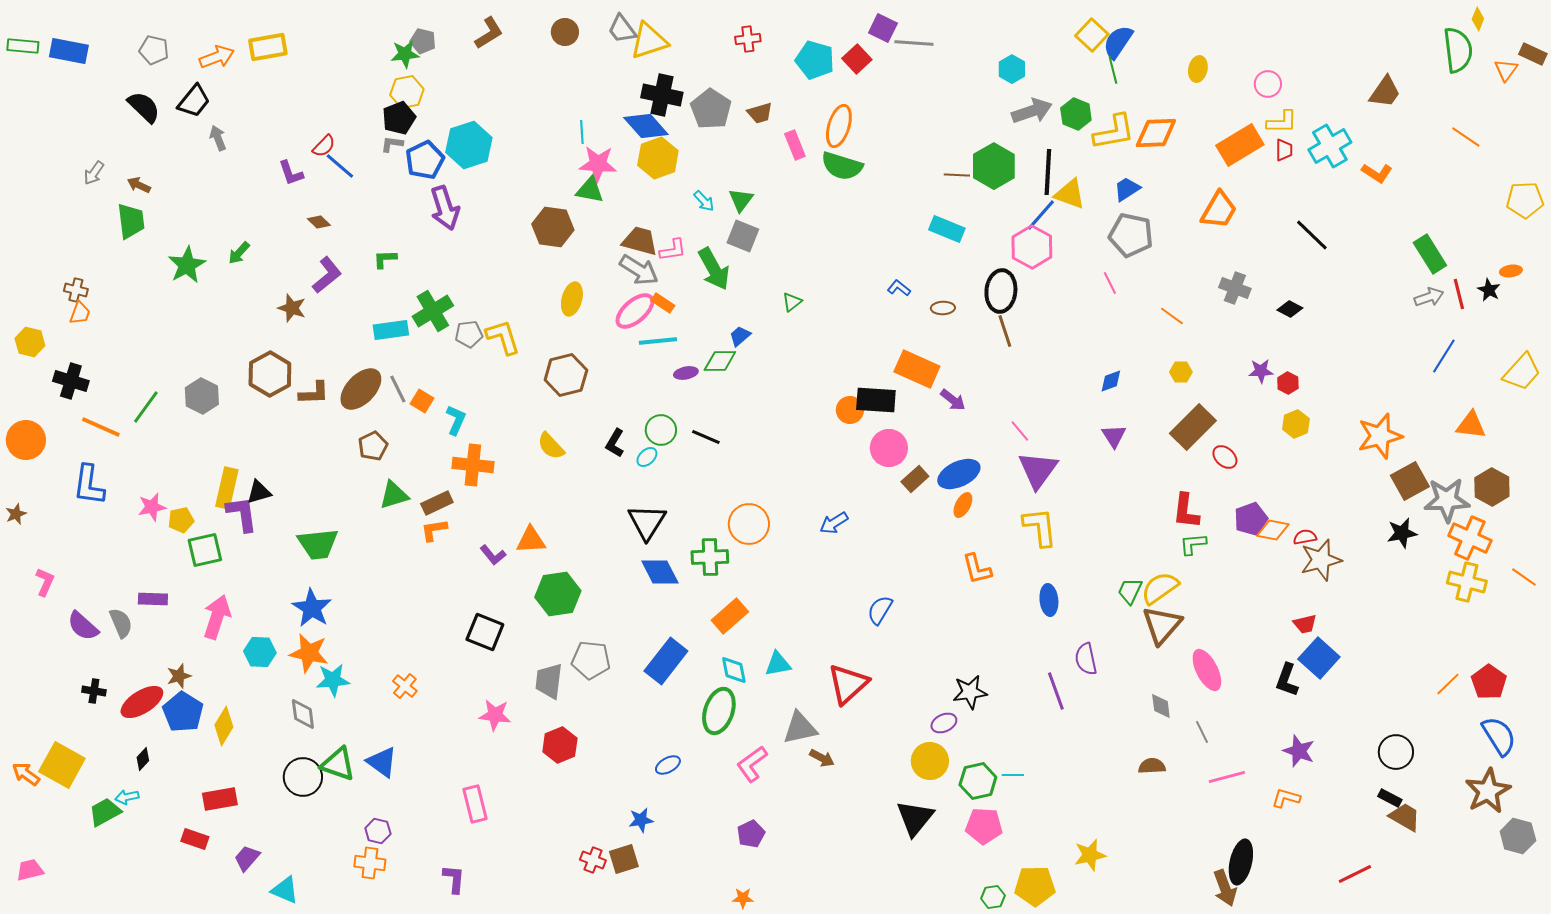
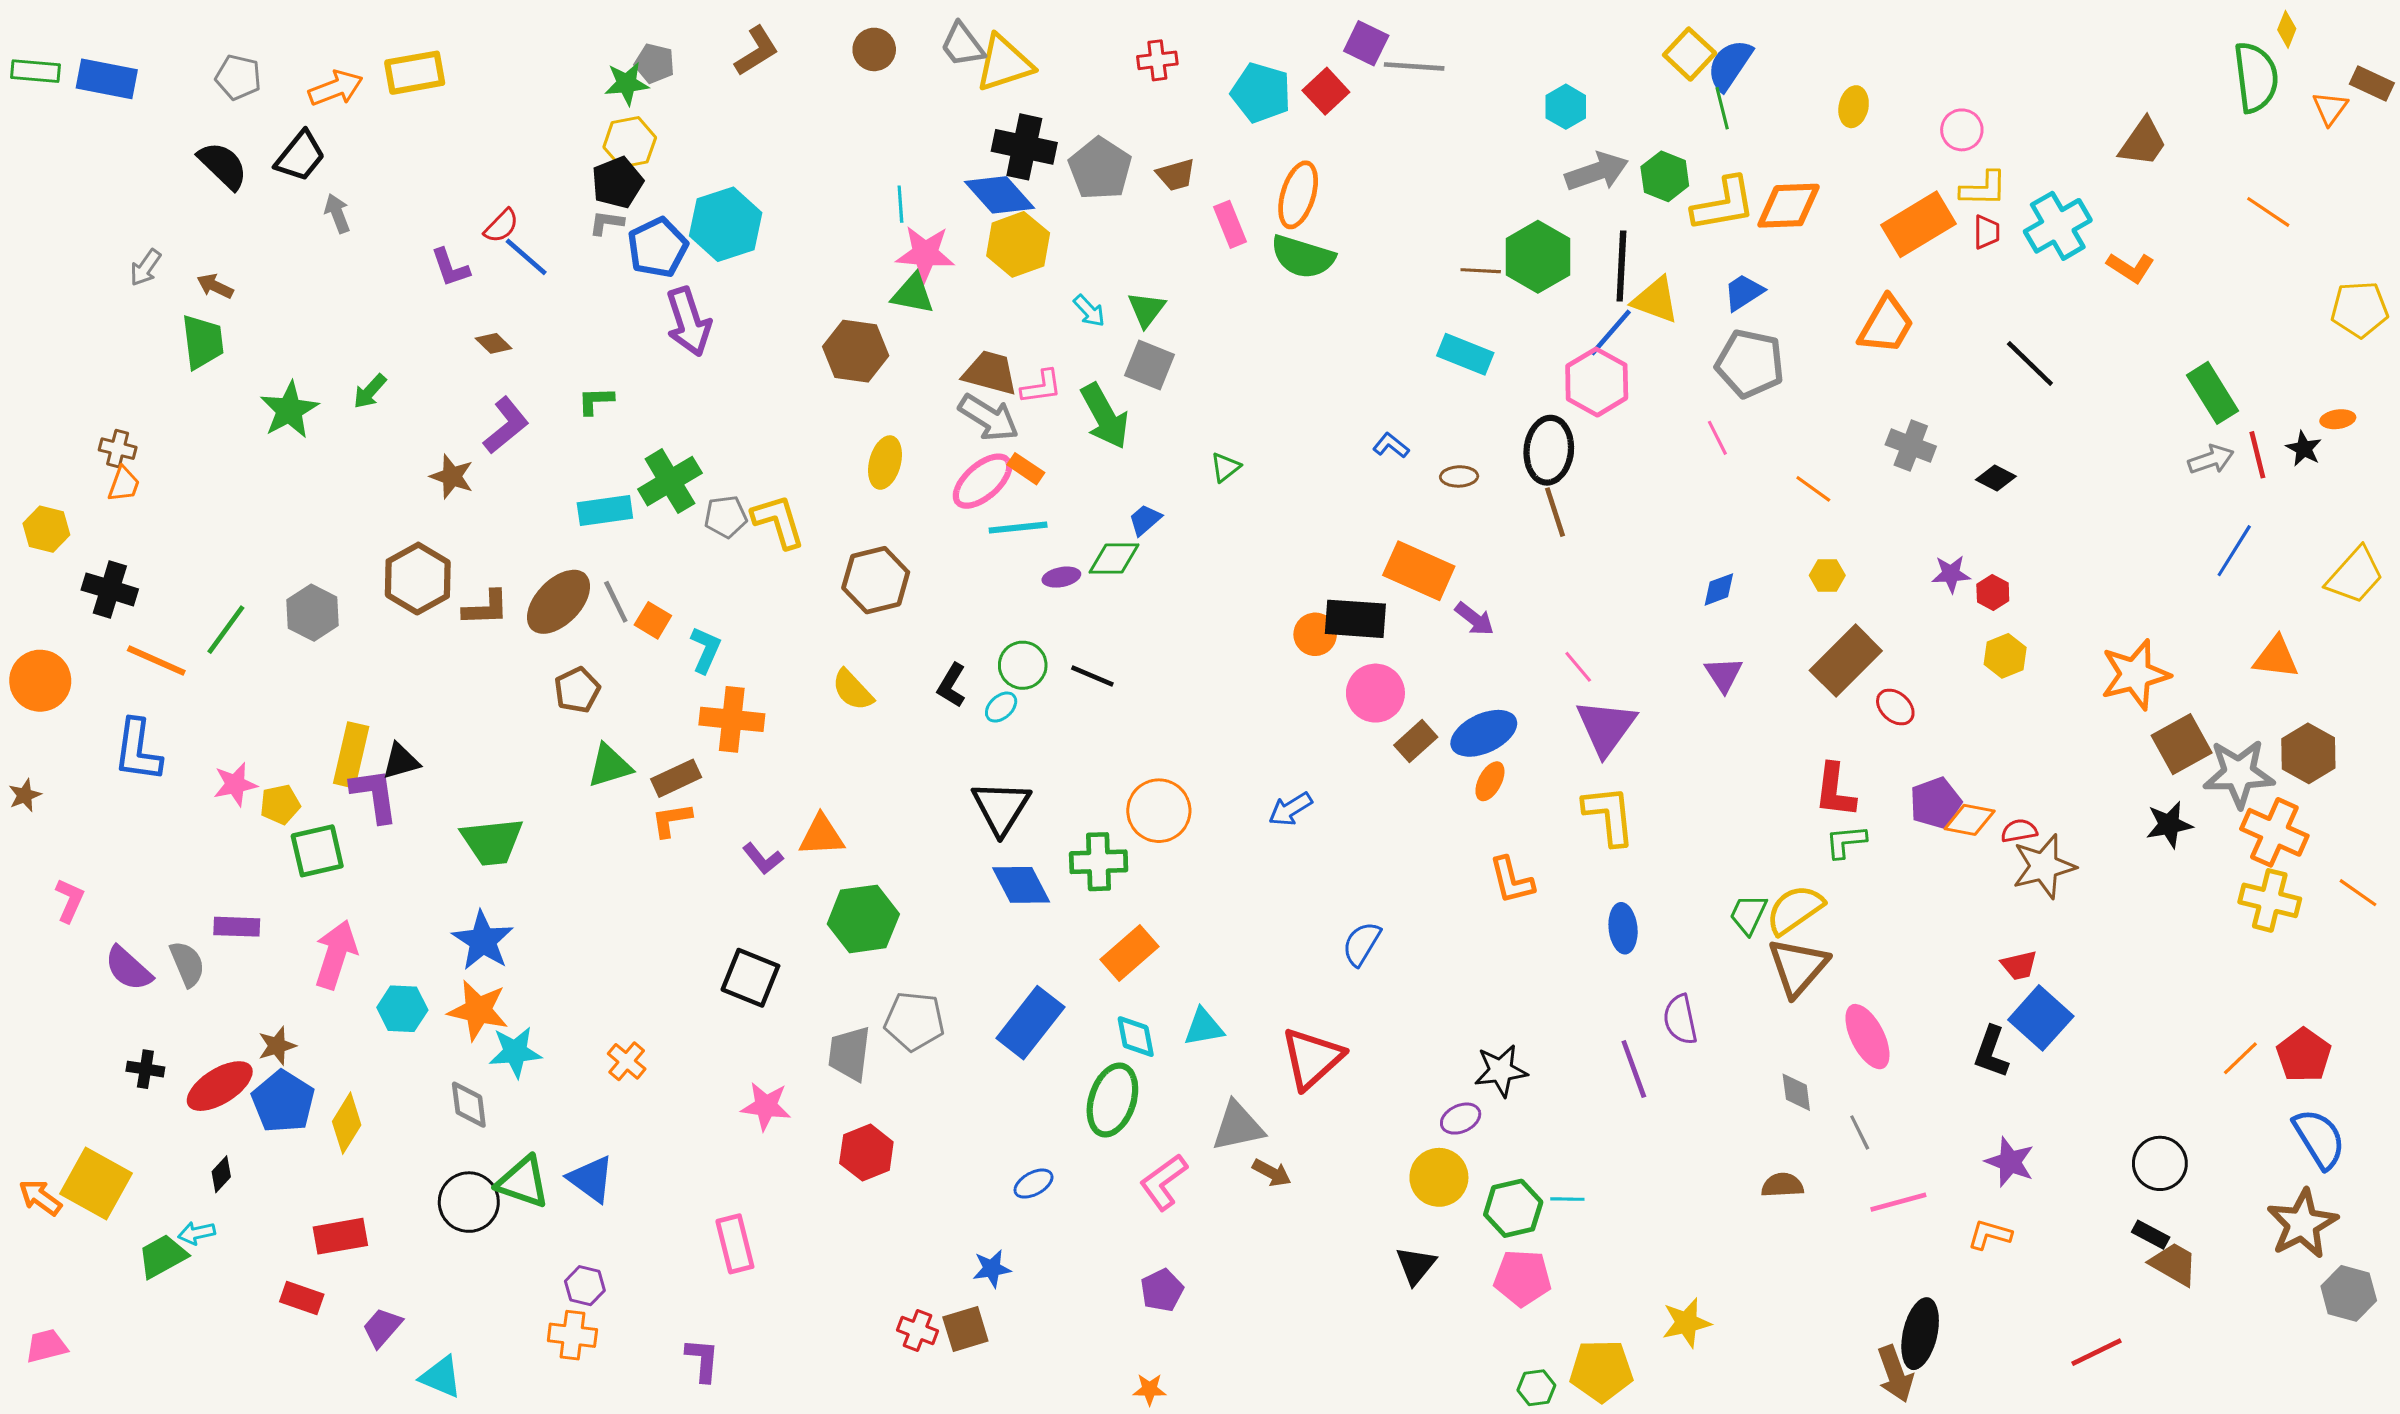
black triangle: (915, 818) -> (1416, 1266), size x0.7

